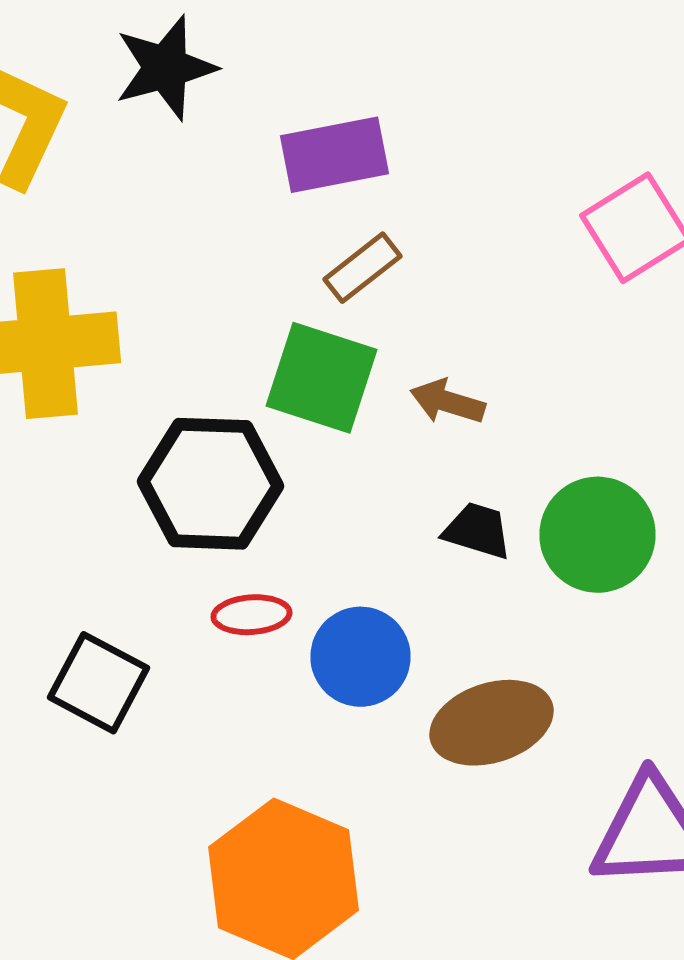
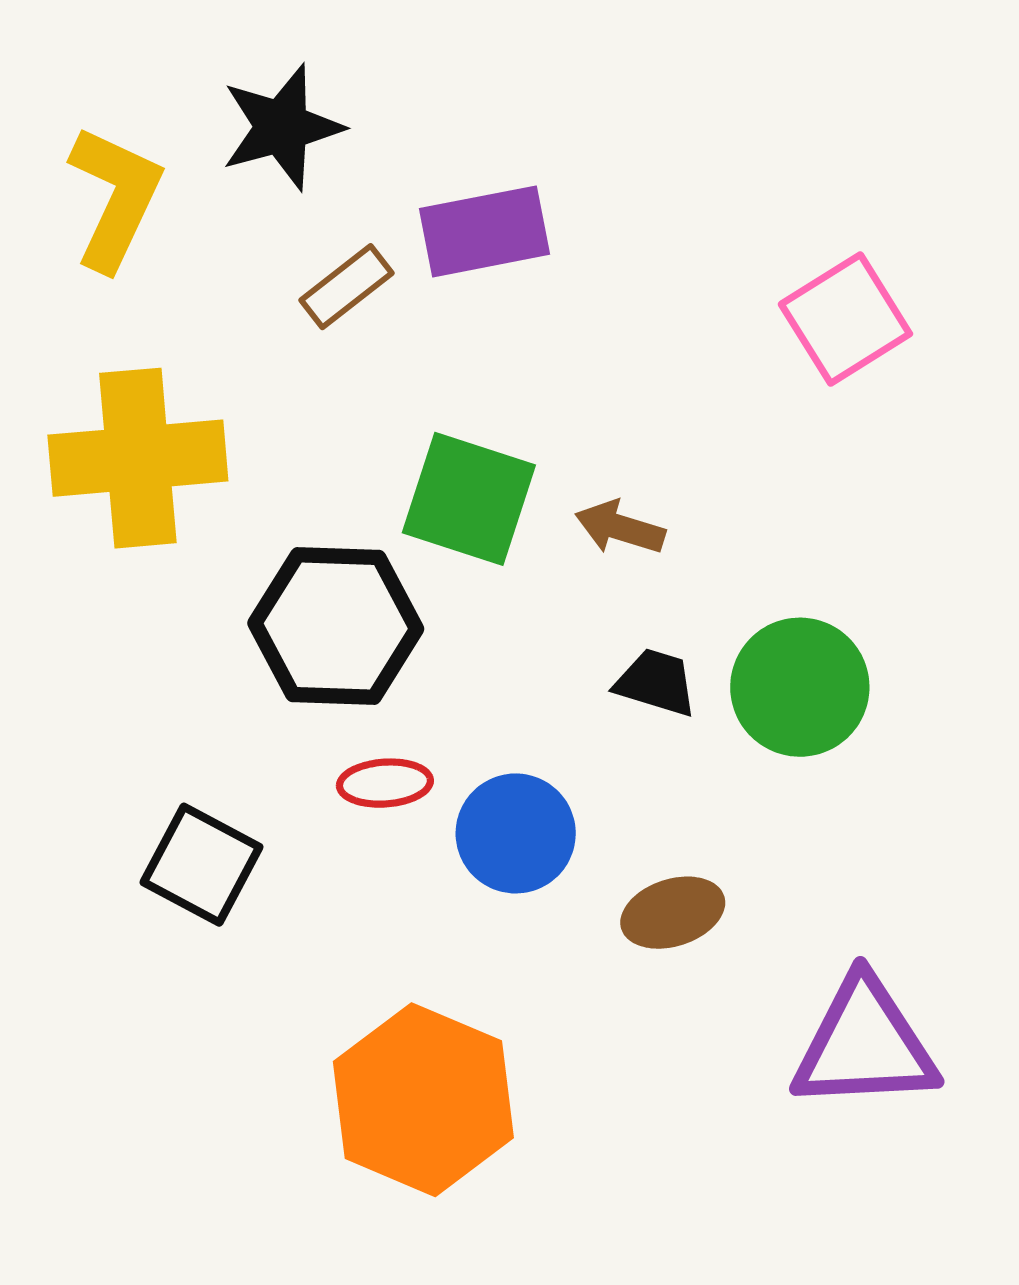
brown rectangle: (362, 268) -> (347, 287), moved
brown ellipse: (492, 723) -> (673, 913), size x0.7

